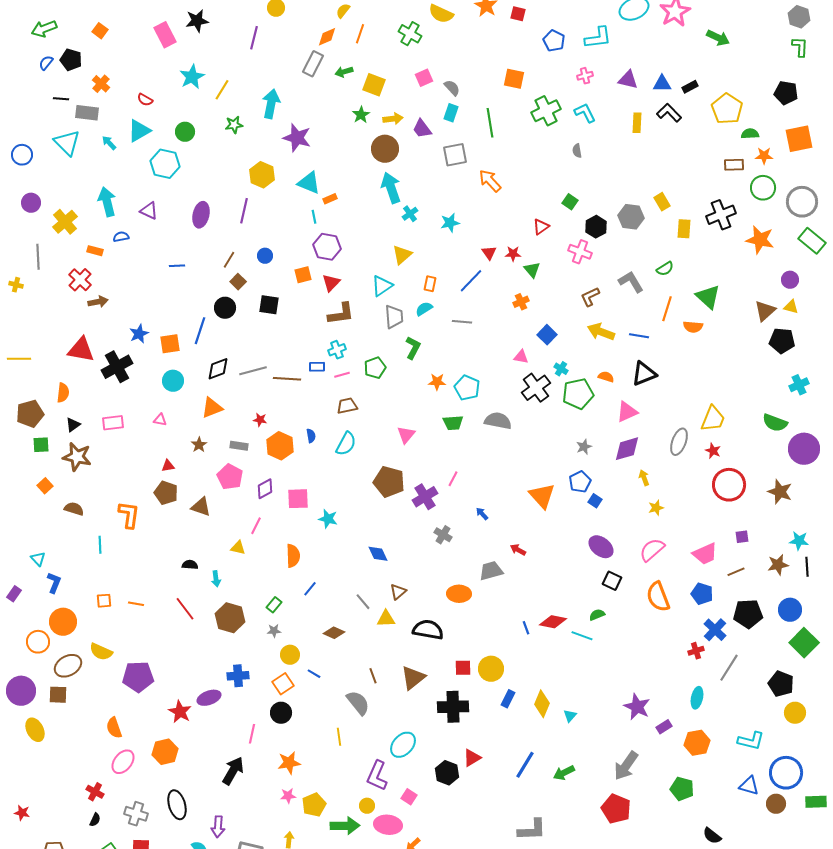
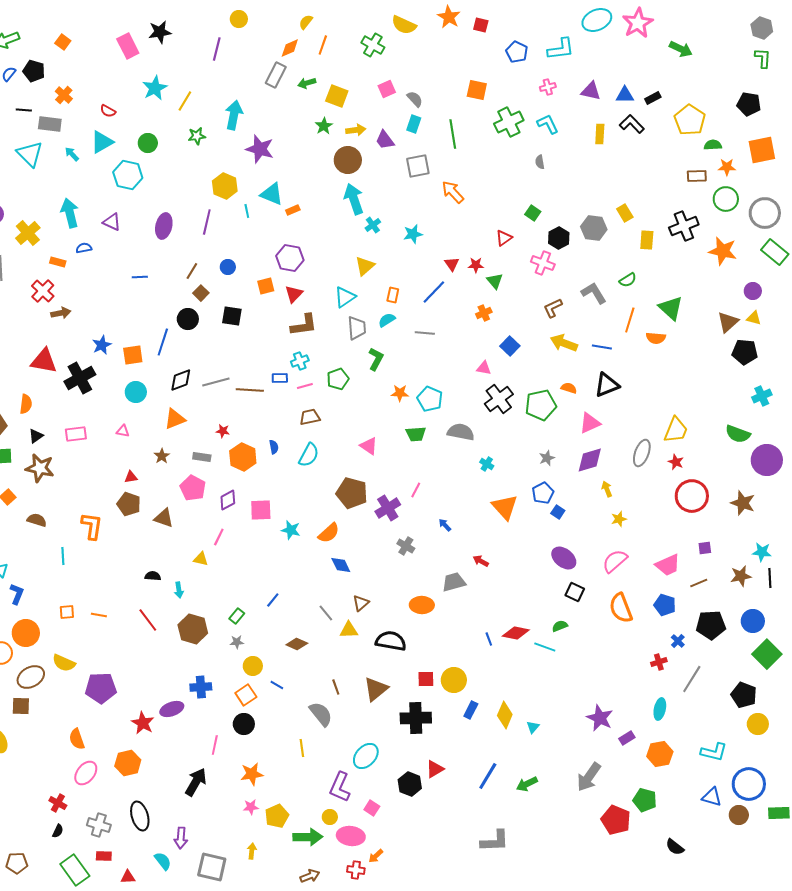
cyan line: (314, 217) -> (247, 211), moved
cyan cross: (561, 369) -> (487, 464), moved
pink triangle: (406, 435) -> (369, 446), turned -36
orange semicircle: (293, 556) -> (329, 533), moved, turned 50
blue cross: (715, 630) -> (678, 641), size x0.6
red pentagon: (616, 809) -> (616, 820), moved

